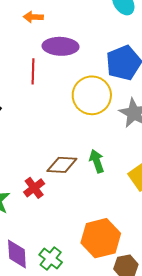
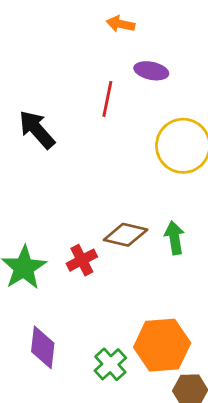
purple ellipse: (61, 46) -> (151, 71), size x0.7
green cross: (51, 259) -> (110, 364), moved

